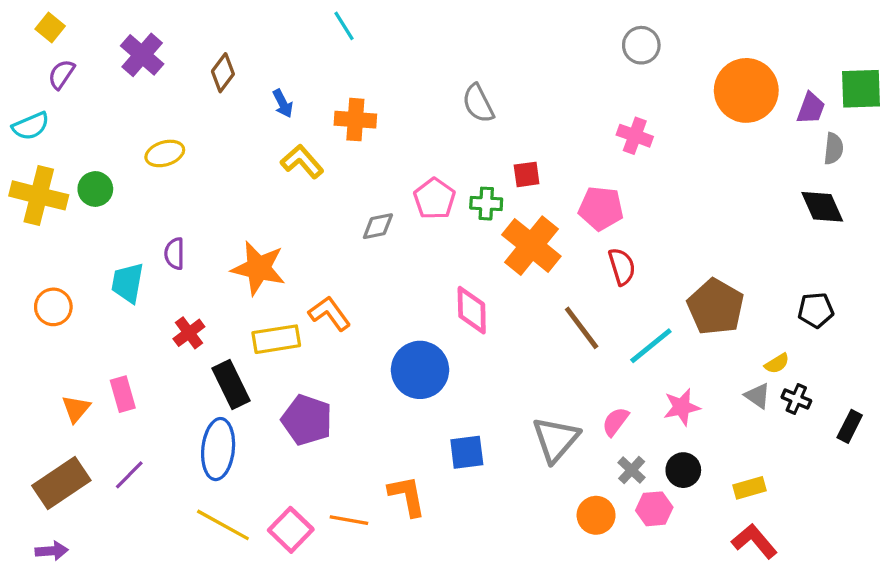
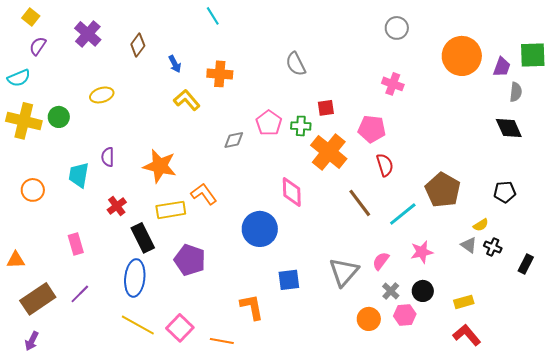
orange triangle: (76, 409) -> (16, 260), moved, turned 48
orange line: (349, 520) -> (222, 341), moved
purple arrow: (52, 551) -> (32, 341), turned 120

